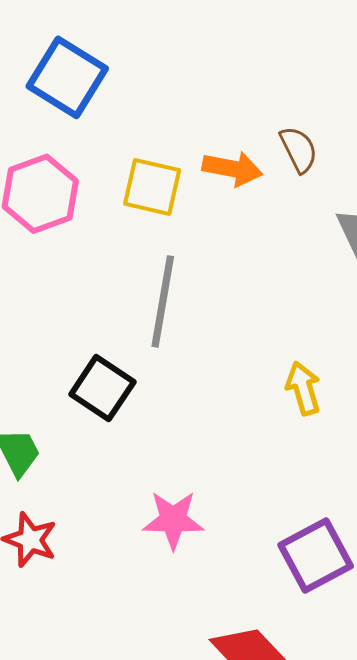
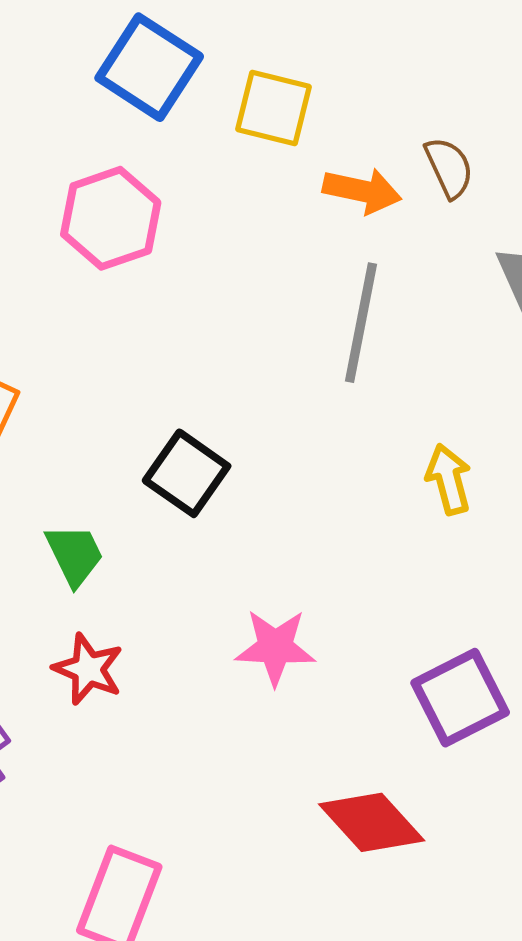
yellow square: (152, 187) -> (274, 108), moved
gray line: (163, 301) -> (361, 323), moved

